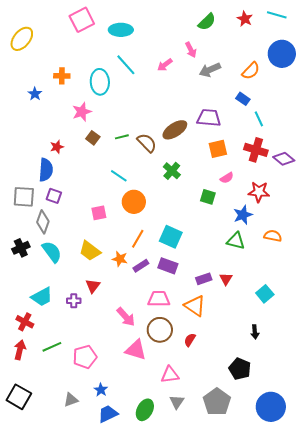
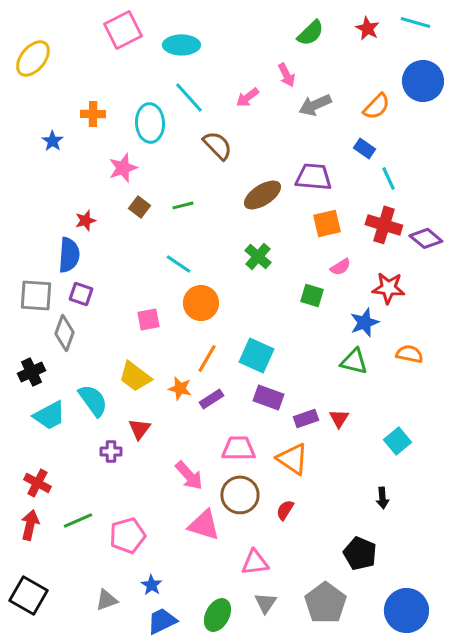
brown semicircle: (147, 143) -> (217, 145), moved
cyan semicircle: (52, 252) -> (93, 400), moved
purple rectangle: (168, 266) -> (268, 397), moved
cyan trapezoid: (42, 297) -> (49, 415), moved

